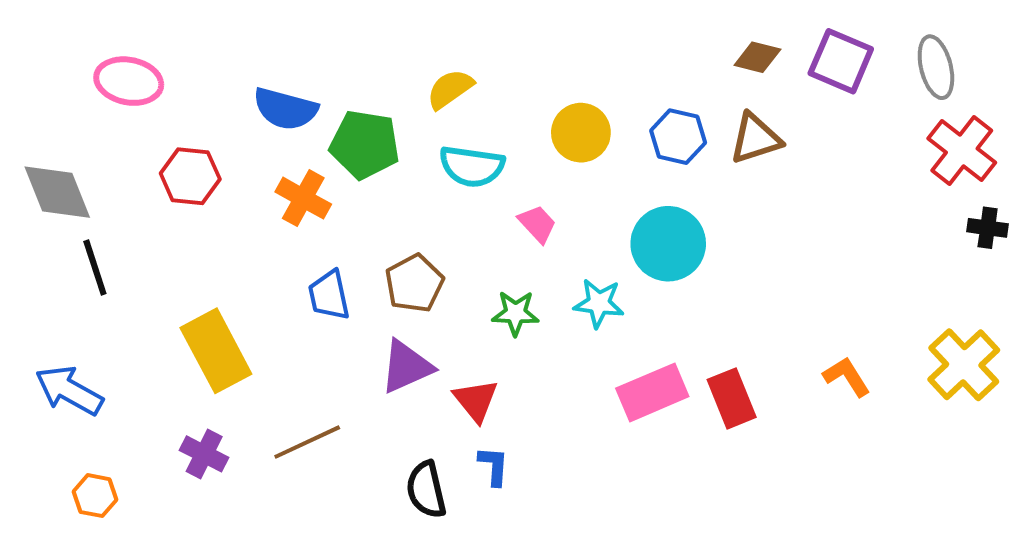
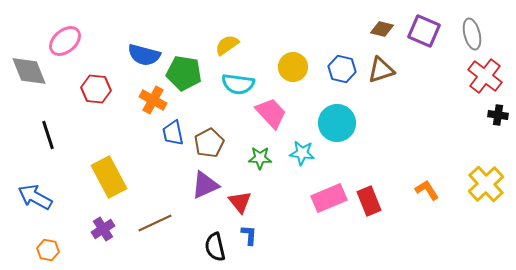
pink ellipse: (129, 81) -> (65, 41), turned -52
gray diamond: (57, 192) -> (29, 71), moved
pink trapezoid: (537, 224) -> (271, 113), size x1.6
blue trapezoid: (329, 295) -> (173, 133), moved
purple cross: (204, 454) -> (103, 229), turned 30

